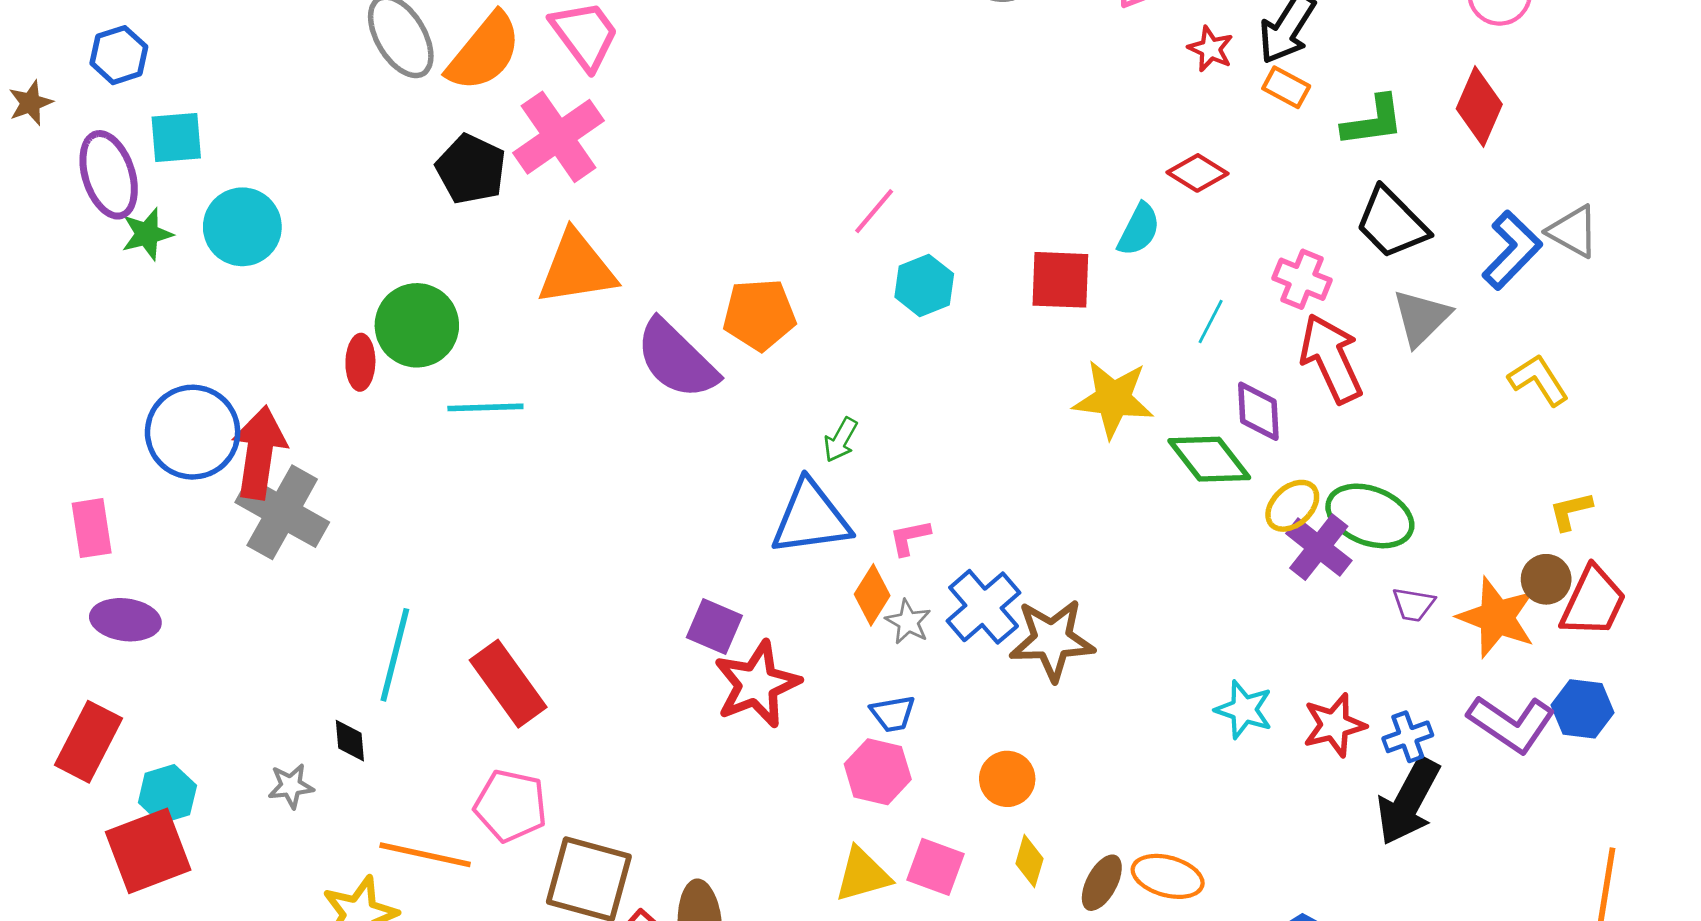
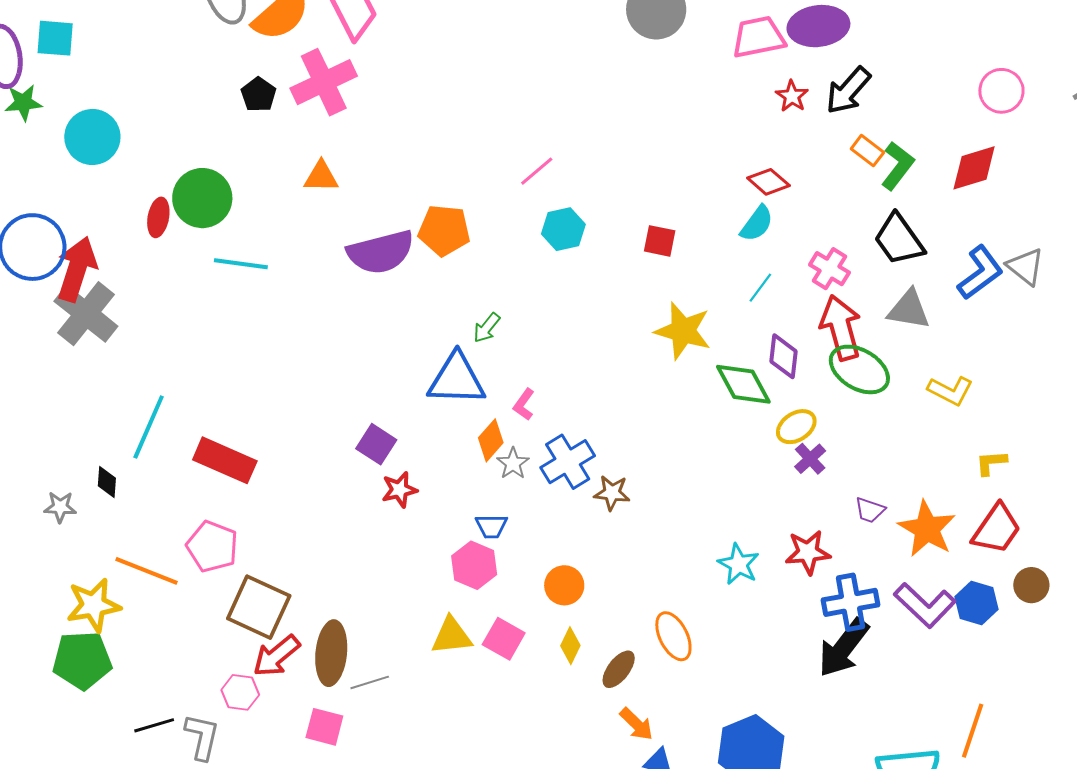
orange rectangle: (1286, 87) -> (867, 151), moved
red diamond: (1479, 106) -> (974, 168), turned 40
green L-shape: (1373, 121) -> (898, 166), turned -54
black pentagon: (471, 169) -> (258, 95), size x0.7
cyan circle: (242, 227) -> (92, 137), moved
cyan semicircle: (1139, 230) -> (757, 224), moved
orange triangle: (577, 268) -> (321, 177), size x0.6
red square: (1060, 280) -> (660, 241), size x0.7
gray triangle: (1421, 318) -> (909, 309), turned 45
purple semicircle: (676, 359) -> (381, 252), turned -68
yellow L-shape: (1538, 380) -> (950, 391), moved, turned 141
green ellipse: (1370, 516) -> (859, 369), moved
pink L-shape: (910, 537) -> (524, 404), turned -52
purple cross: (1319, 547) -> (810, 459), size x0.7
brown circle: (1546, 579) -> (1031, 585), moved
brown star: (1052, 640) -> (612, 493), size x0.6
red rectangle: (508, 684) -> (225, 460), turned -40
red star: (757, 684) -> (399, 490), size x0.6
red star: (1334, 725) -> (808, 552), moved
blue cross: (1408, 737) -> (851, 602), size x1.6
orange ellipse: (1168, 876) -> (673, 636), moved, turned 39

